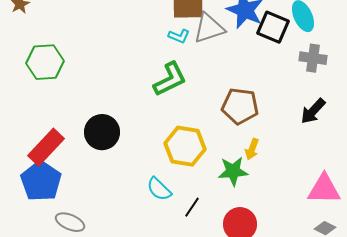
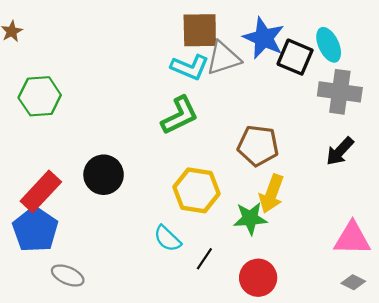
cyan L-shape: (179, 36) -> (190, 67), size x1.6
gray cross: (313, 58) -> (340, 92), size x1.4
yellow arrow: (252, 149) -> (272, 194), size x1.6

